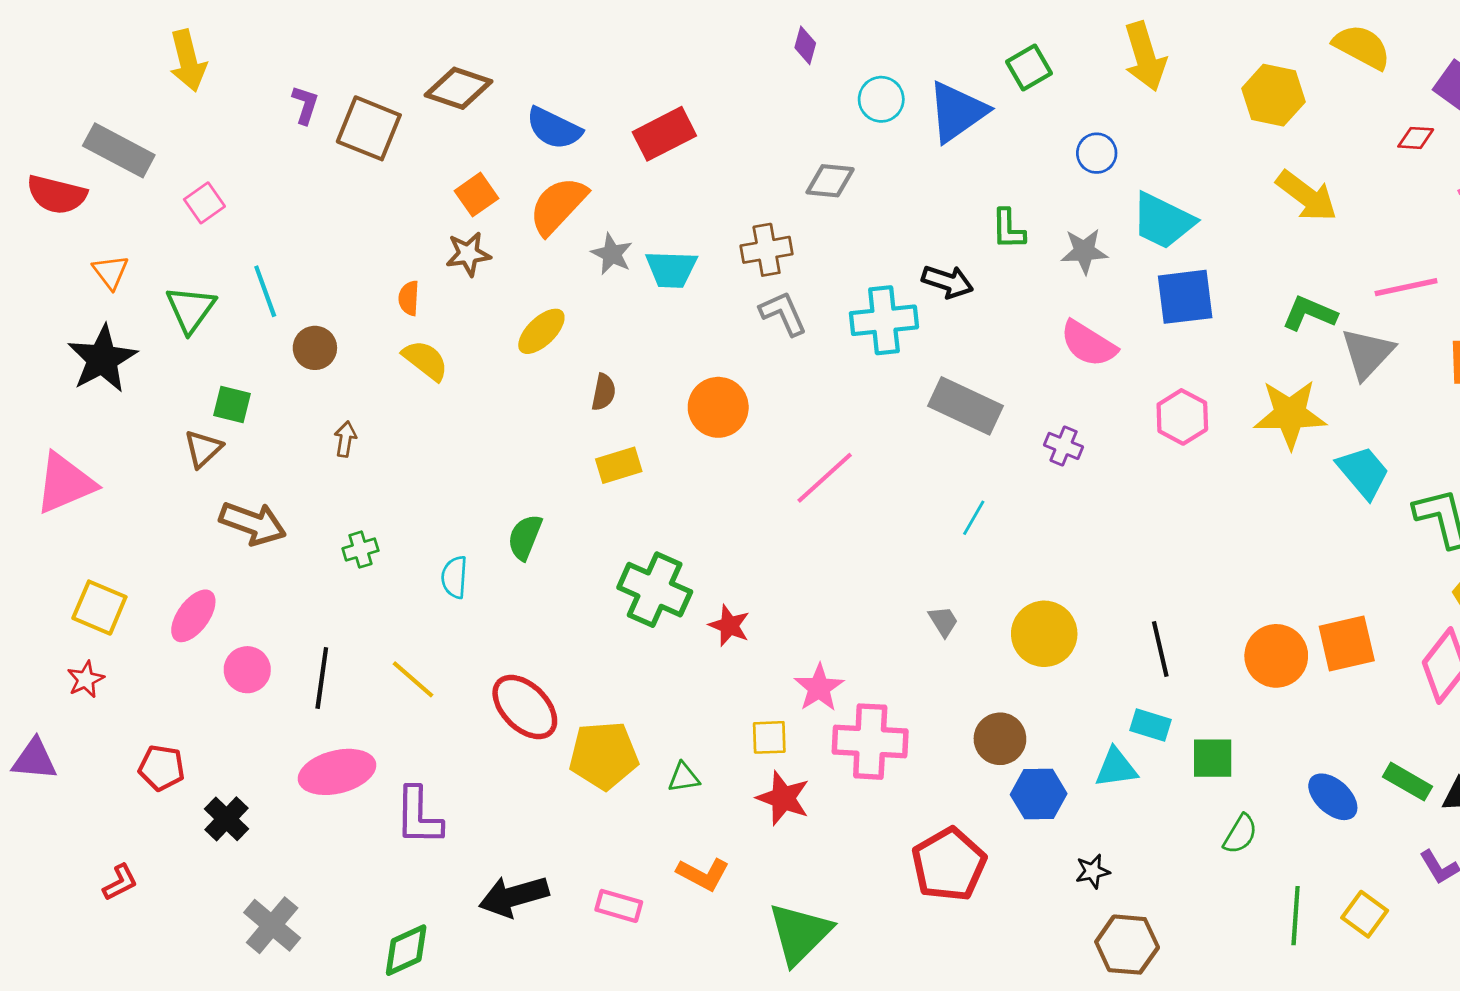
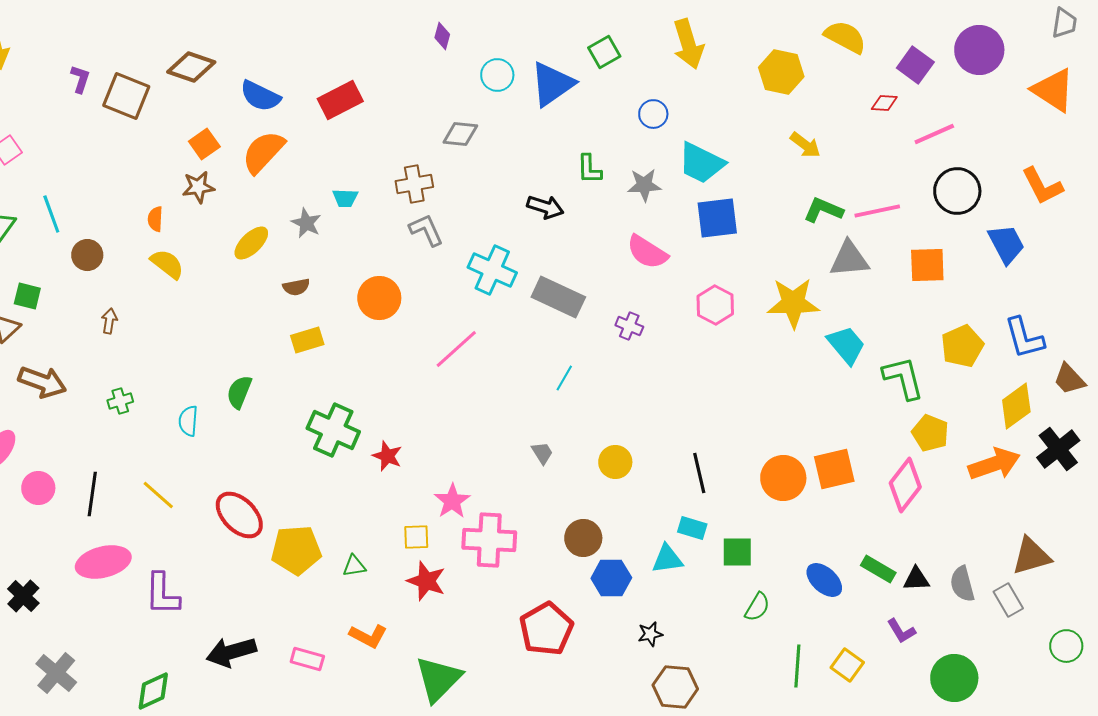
yellow arrow: (1307, 196) -> (805, 145), size x0.7
gray star: (612, 254) -> (306, 223), moved
cyan trapezoid: (671, 269) -> (345, 198), size x0.7
green L-shape: (1309, 313) -> (823, 210), moved
cyan cross: (884, 320) -> (492, 270), moved, turned 30
gray triangle: (1367, 353) -> (849, 259), turned 42
brown semicircle: (604, 392) -> (296, 287), turned 68
yellow circle: (1044, 634) -> (615, 462), size x0.7

